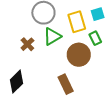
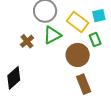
yellow rectangle: (77, 22) -> (78, 22), turned -40
brown rectangle: (66, 84) -> (84, 84), moved

